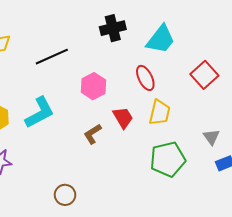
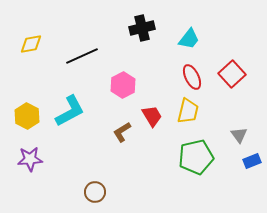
cyan trapezoid: (161, 39) -> (189, 39), size x0.7
red ellipse: (145, 78) -> (192, 77), moved

